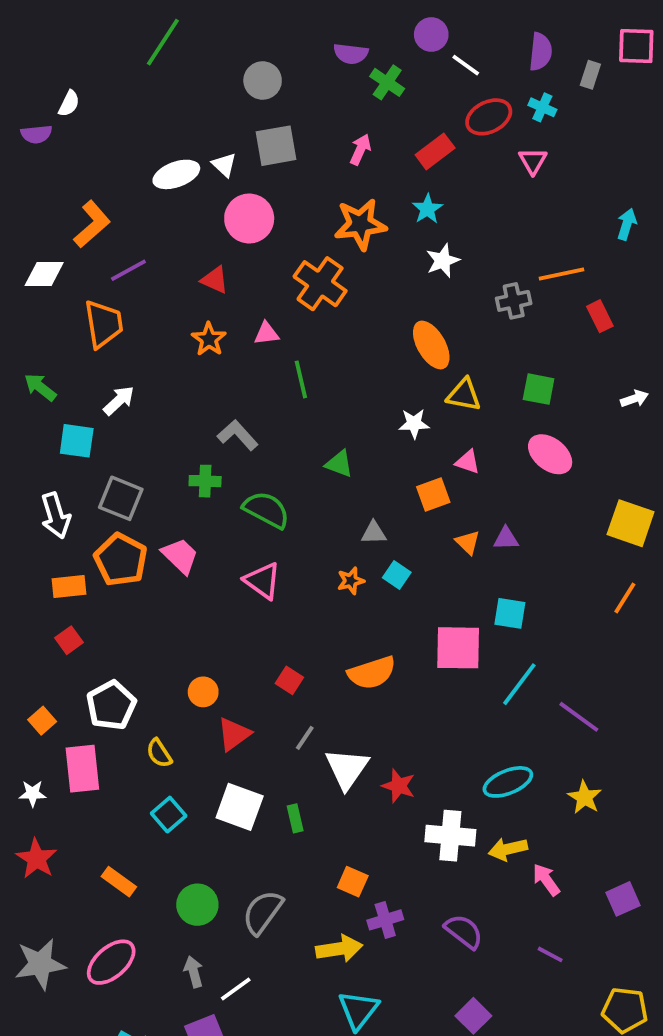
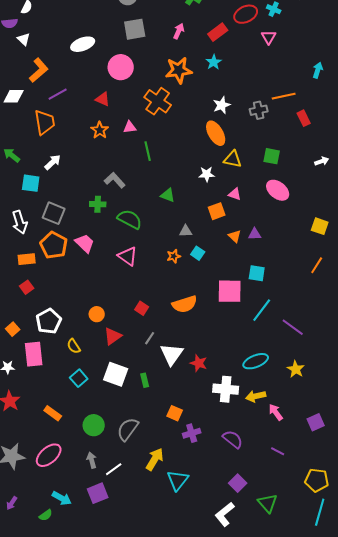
white triangle: (224, 165) -> (24, 39), moved
white star: (443, 261) -> (222, 105), moved
yellow square: (631, 523) -> (320, 226), size x0.7
yellow arrow: (339, 949) -> (155, 459), moved, turned -50

